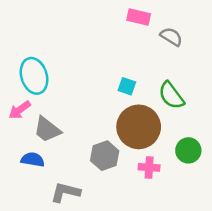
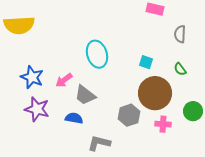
gray semicircle: (171, 37) -> (180, 34), moved, turned -120
cyan ellipse: (34, 76) -> (97, 54), moved
green semicircle: (171, 95) -> (180, 69), size x0.6

